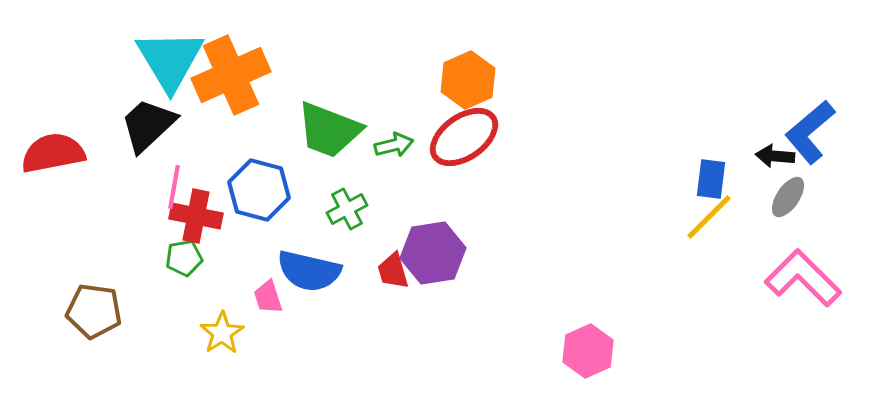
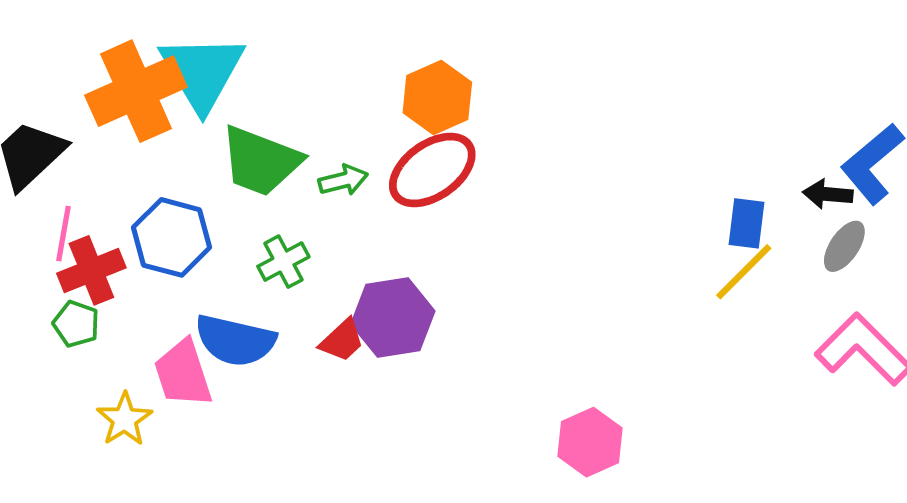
cyan triangle: (170, 60) -> (202, 72), moved
red cross: (196, 216) -> (91, 270), turned -33
green pentagon: (184, 258) -> (76, 324), turned 30
red trapezoid: (393, 271) -> (342, 340), turned -117
pink trapezoid: (268, 297) -> (183, 373), size x1.6

